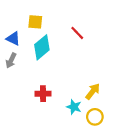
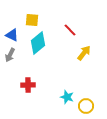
yellow arrow: (93, 91) -> (84, 53), moved
red cross: (43, 94) -> (28, 85), moved

